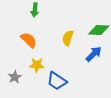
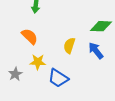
yellow semicircle: (68, 38) -> (69, 46), moved
blue arrow: (94, 54) -> (96, 51), turned -84

